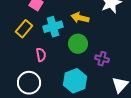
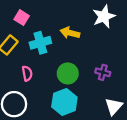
green circle: (78, 44) -> (68, 73), moved
purple cross: (102, 59) -> (103, 72), moved

